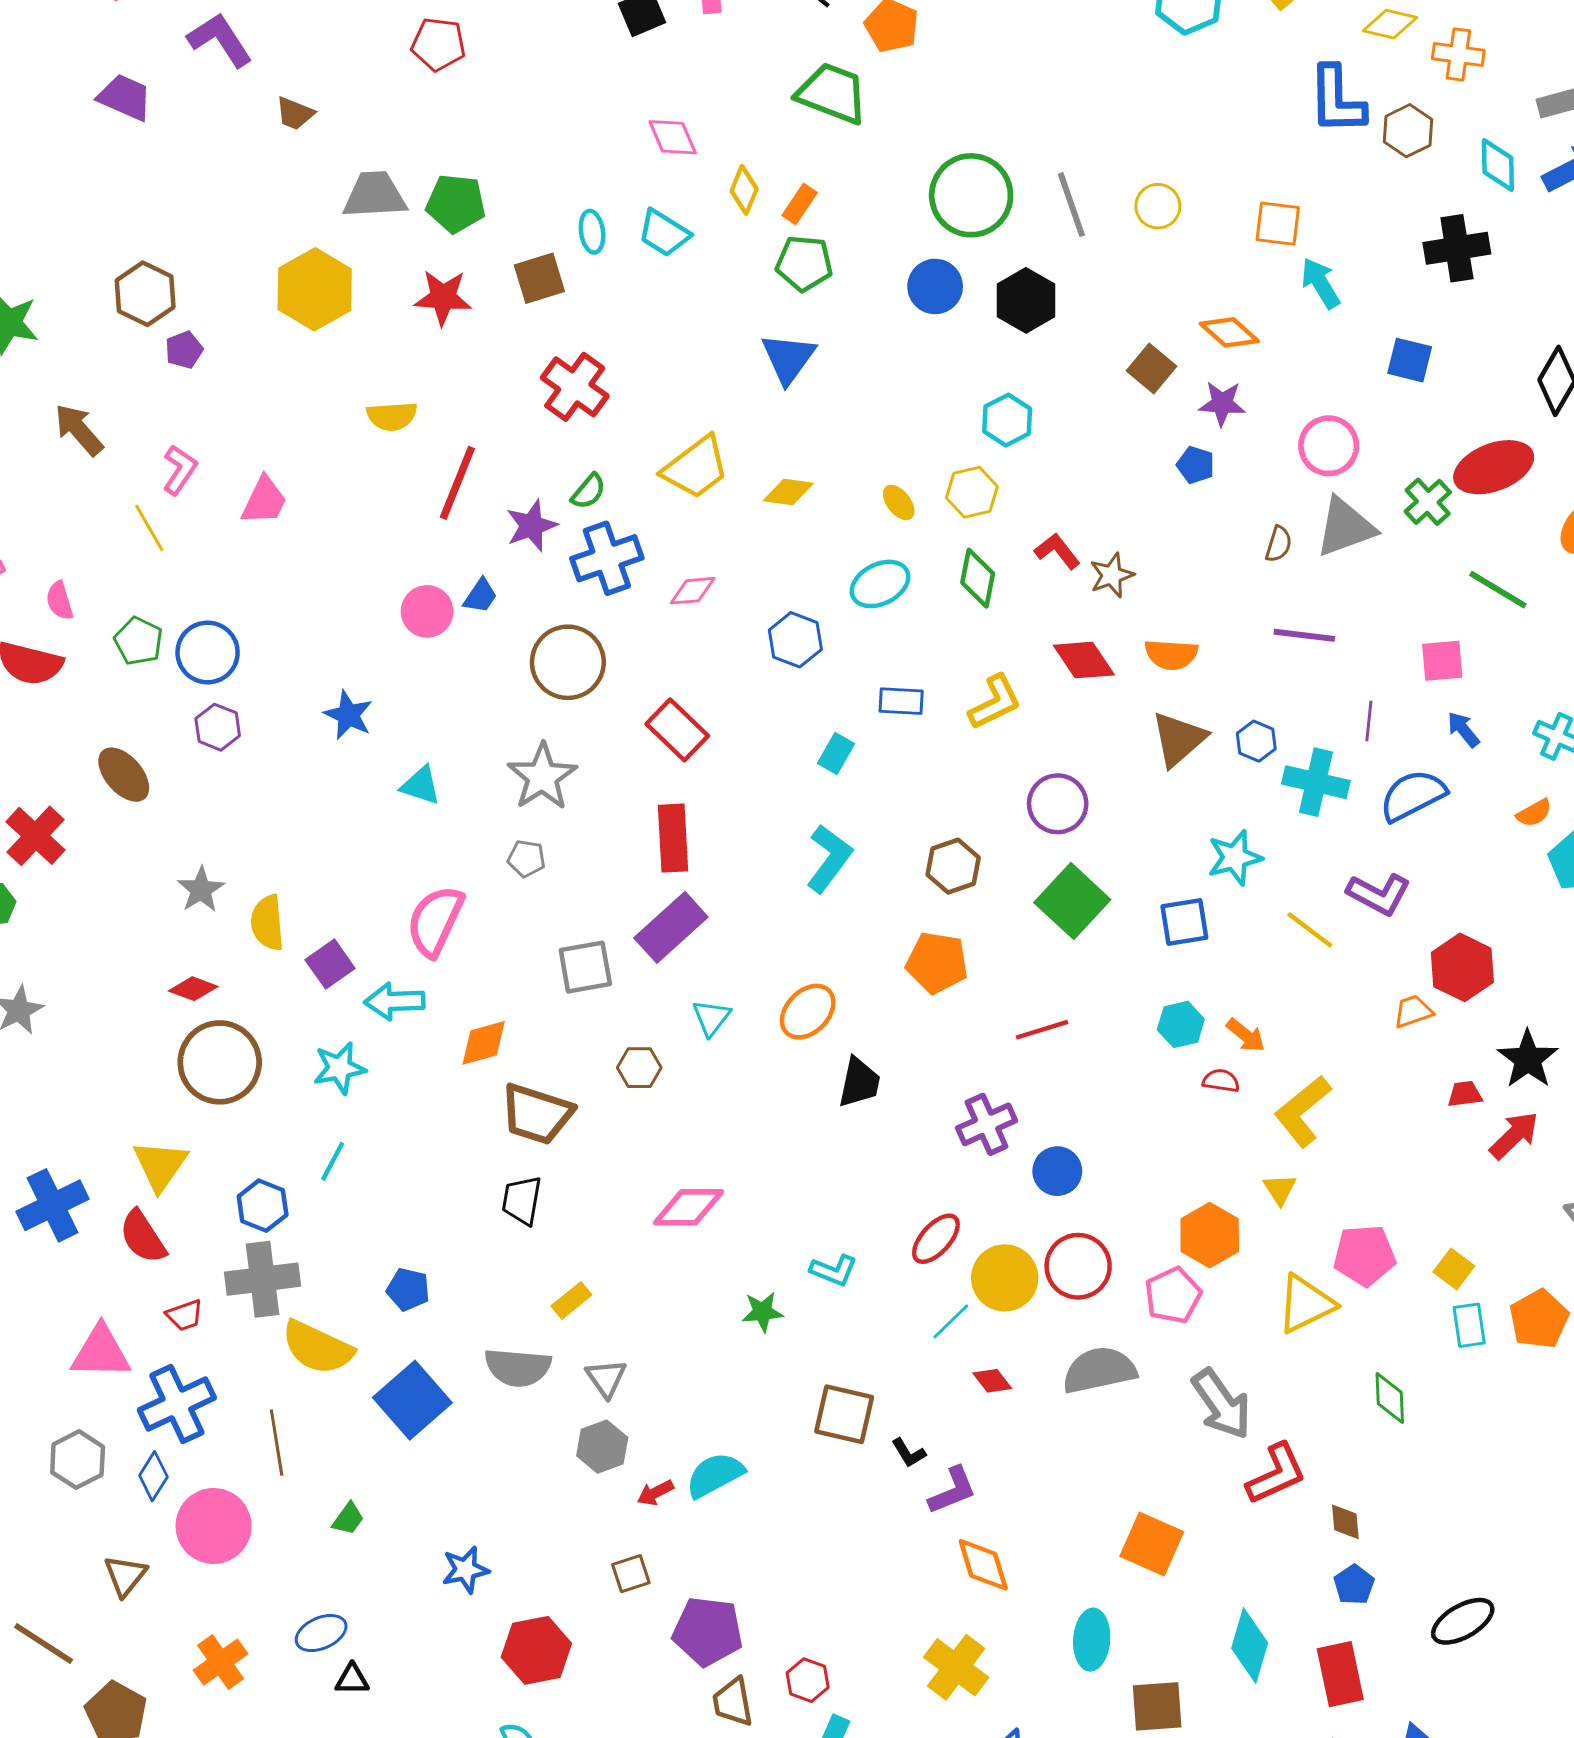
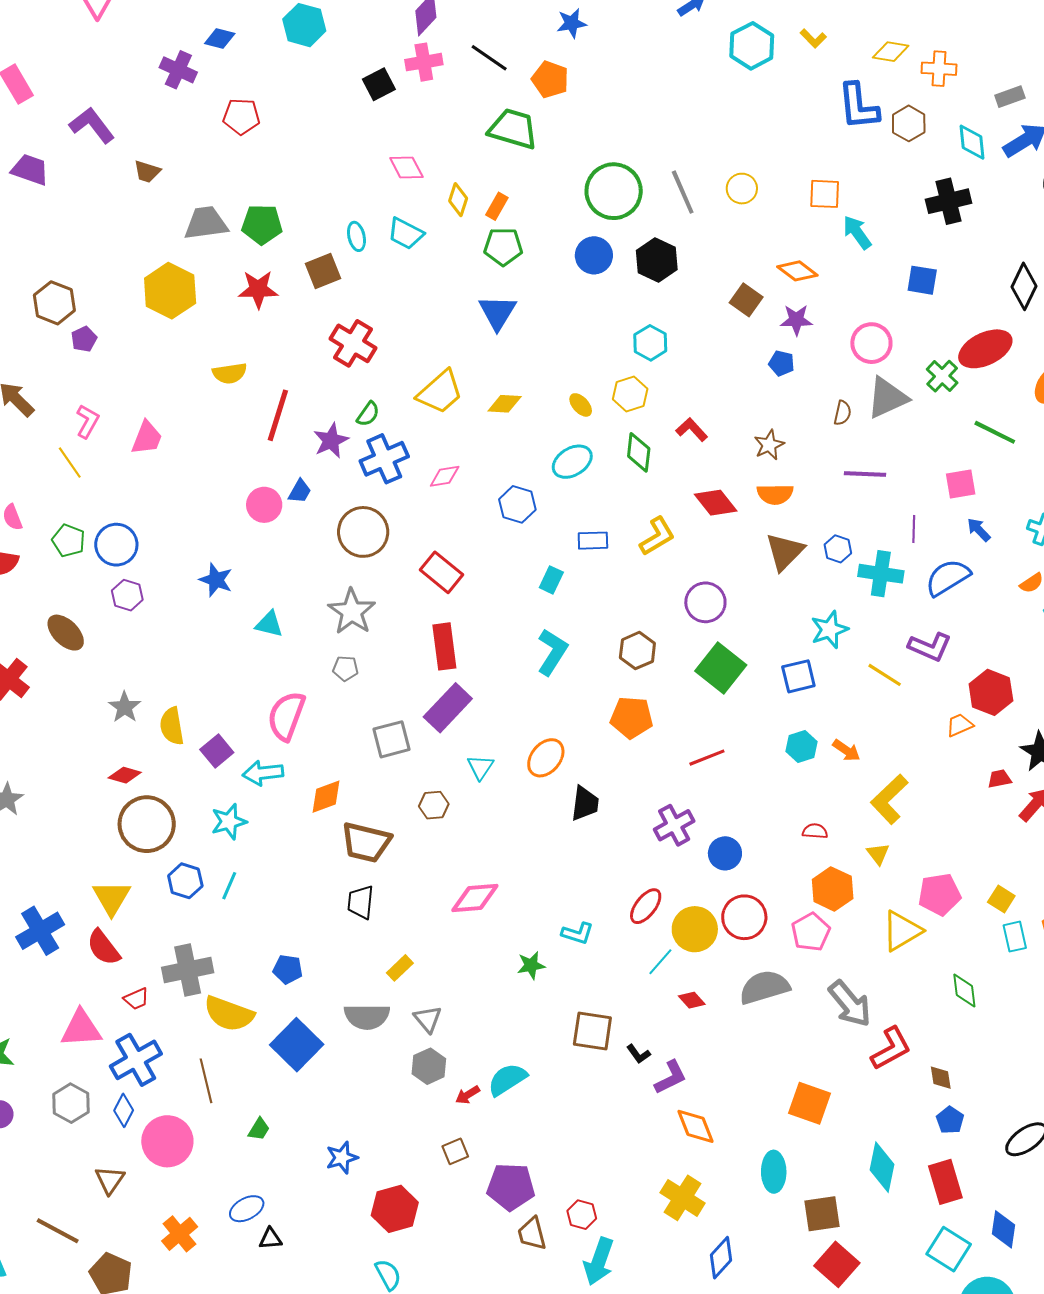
brown star: (1112, 575) -> (769, 445), moved
red semicircle: (1221, 1081) -> (815, 831), moved
blue hexagon: (263, 1206) -> (185, 881), moved

